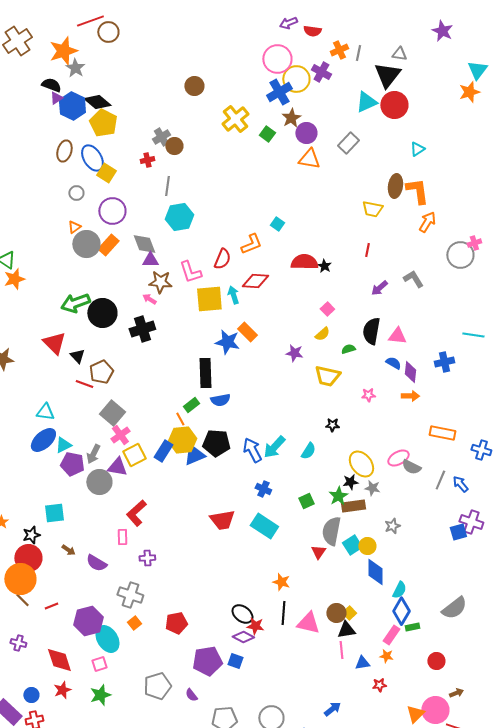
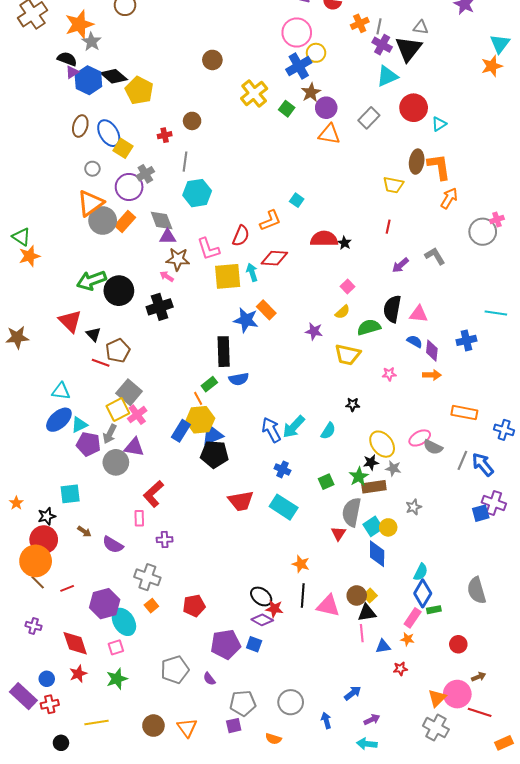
purple cross: (321, 72) -> (382, 45), moved
yellow circle: (296, 79) -> (316, 53), size x0.7
red circle: (394, 105) -> (414, 108), moved
yellow pentagon: (103, 123) -> (139, 90), moved
gray cross: (161, 137) -> (145, 174), moved
orange triangle: (74, 227) -> (90, 203), size x2.0
green semicircle: (348, 349) -> (369, 327), size x1.6
black pentagon: (216, 443) -> (214, 454), moved
yellow square: (134, 455) -> (118, 410), moved
blue arrow: (460, 484) -> (483, 464), size x1.4
blue diamond: (375, 572) -> (377, 554), moved
gray semicircle: (454, 608) -> (477, 590), turned 112

